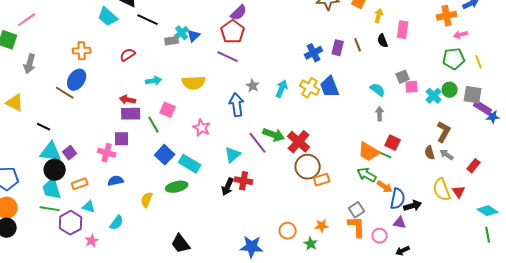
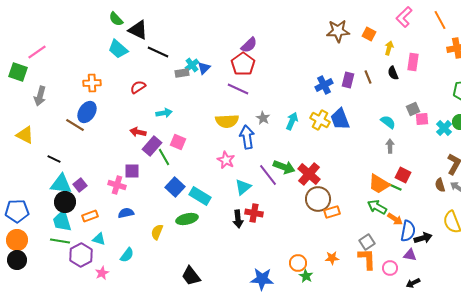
yellow semicircle: (194, 83) -> (227, 121), moved
purple rectangle: (131, 114) -> (152, 146), moved, turned -48
pink star: (202, 128) -> (226, 160), moved
black arrow: (228, 187) -> (238, 219), turned -30
green star: (311, 244) -> (306, 276), moved

